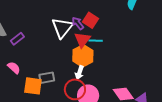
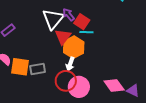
red square: (90, 20) -> (82, 22), moved
red triangle: (82, 40) -> (63, 37), moved
orange square: (33, 86) -> (20, 67), moved

